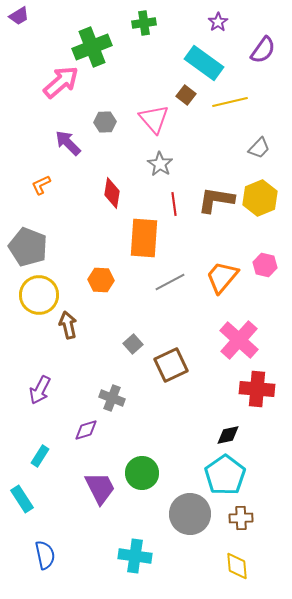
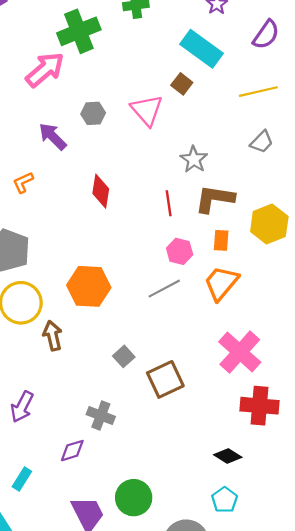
yellow line: (230, 102) -> (258, 92), moved
gray star: (160, 164) -> (194, 159), moved
yellow hexagon: (260, 198) -> (269, 224), moved
orange rectangle: (144, 238) -> (221, 240), moved, size x0.5
pink hexagon: (265, 265) -> (180, 251), moved
orange hexagon: (101, 280) -> (89, 286), size x1.5
black diamond: (228, 435) -> (228, 456), turned 45
cyan pentagon: (225, 475) -> (224, 500), size x0.6

